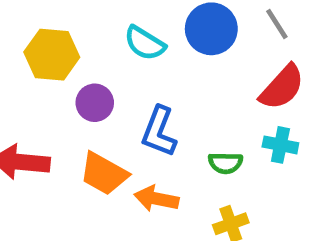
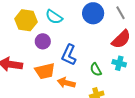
cyan semicircle: (145, 43) -> (54, 17), moved
green semicircle: (225, 163) -> (96, 69), turned 56
orange trapezoid: (104, 174) -> (45, 71), turned -45

